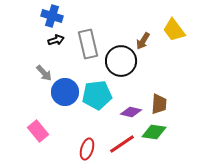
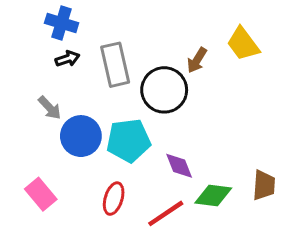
brown trapezoid: (159, 104) -> (264, 185), moved
purple diamond: (131, 112) -> (179, 166), turned 55
red ellipse: (87, 149) -> (114, 199), moved

